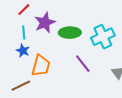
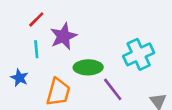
green ellipse: (70, 33) -> (88, 67), moved
blue star: (23, 51) -> (19, 78), moved

